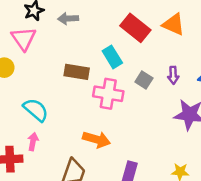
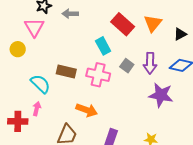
orange triangle: (174, 24) -> (153, 23), turned 42
brown rectangle: (77, 72) -> (66, 72), moved
purple arrow: (173, 75) -> (150, 63), size x1.5

